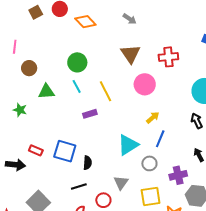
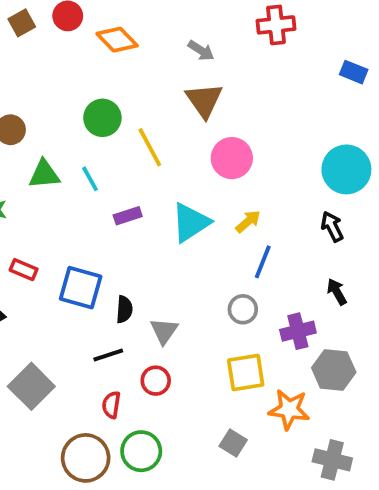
gray arrow: (130, 19) -> (201, 51), moved
red cross: (168, 57) -> (276, 25), moved
cyan line: (77, 86) -> (90, 179), moved
yellow line: (105, 91) -> (150, 147), moved
cyan triangle: (128, 145) -> (191, 222), moved
red rectangle: (36, 150) -> (24, 270), moved
gray triangle: (121, 183) -> (164, 331), moved

